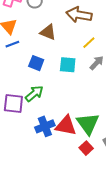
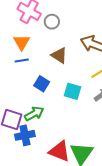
blue cross: (45, 126) -> (25, 135), moved

